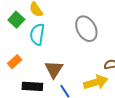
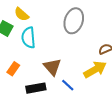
gray ellipse: (86, 29) -> (74, 21), turned 60

